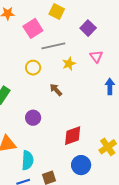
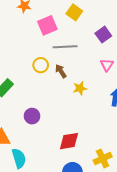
yellow star: (69, 64) -> (80, 88), moved
brown arrow: (56, 90) -> (61, 71), moved
cyan semicircle: (27, 160) -> (19, 158), turned -30

